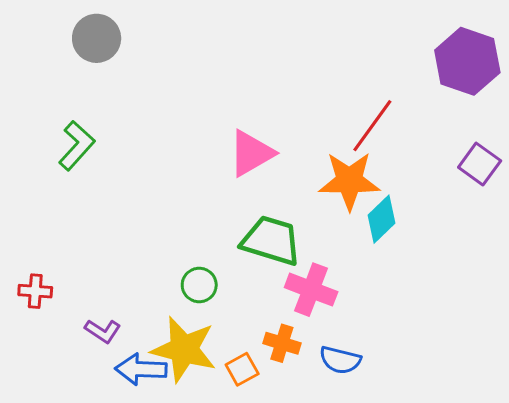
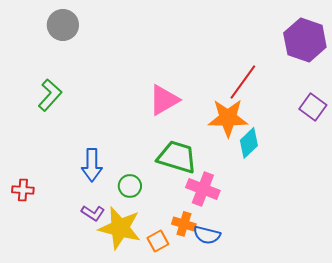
purple L-shape: (103, 331) -> (93, 213), moved
blue semicircle: (340, 360) -> (207, 235), moved
blue arrow: (141, 369) -> (92, 165), moved, turned -92

